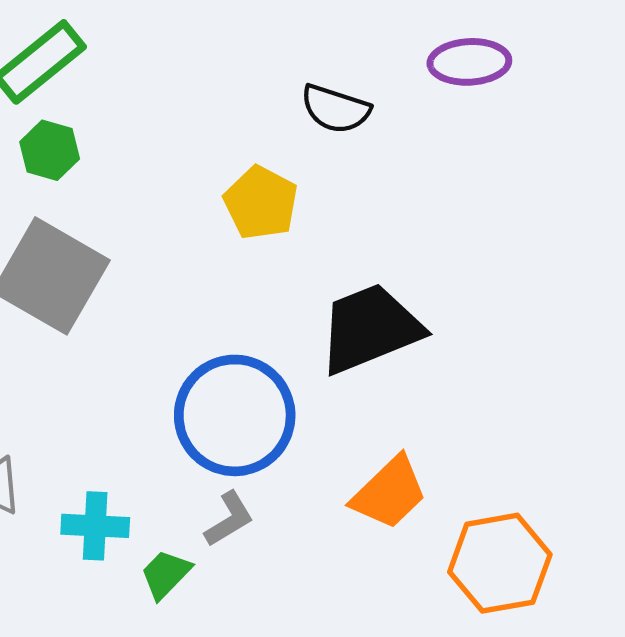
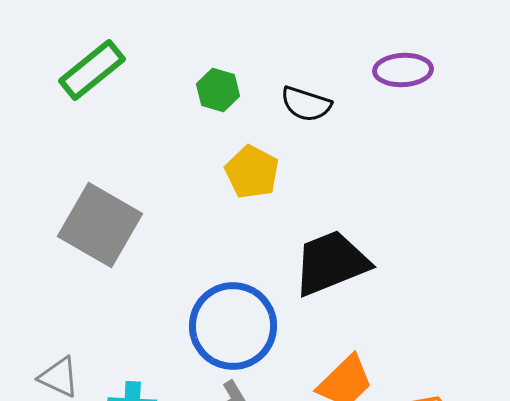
green hexagon: (50, 150) -> (218, 90), moved

